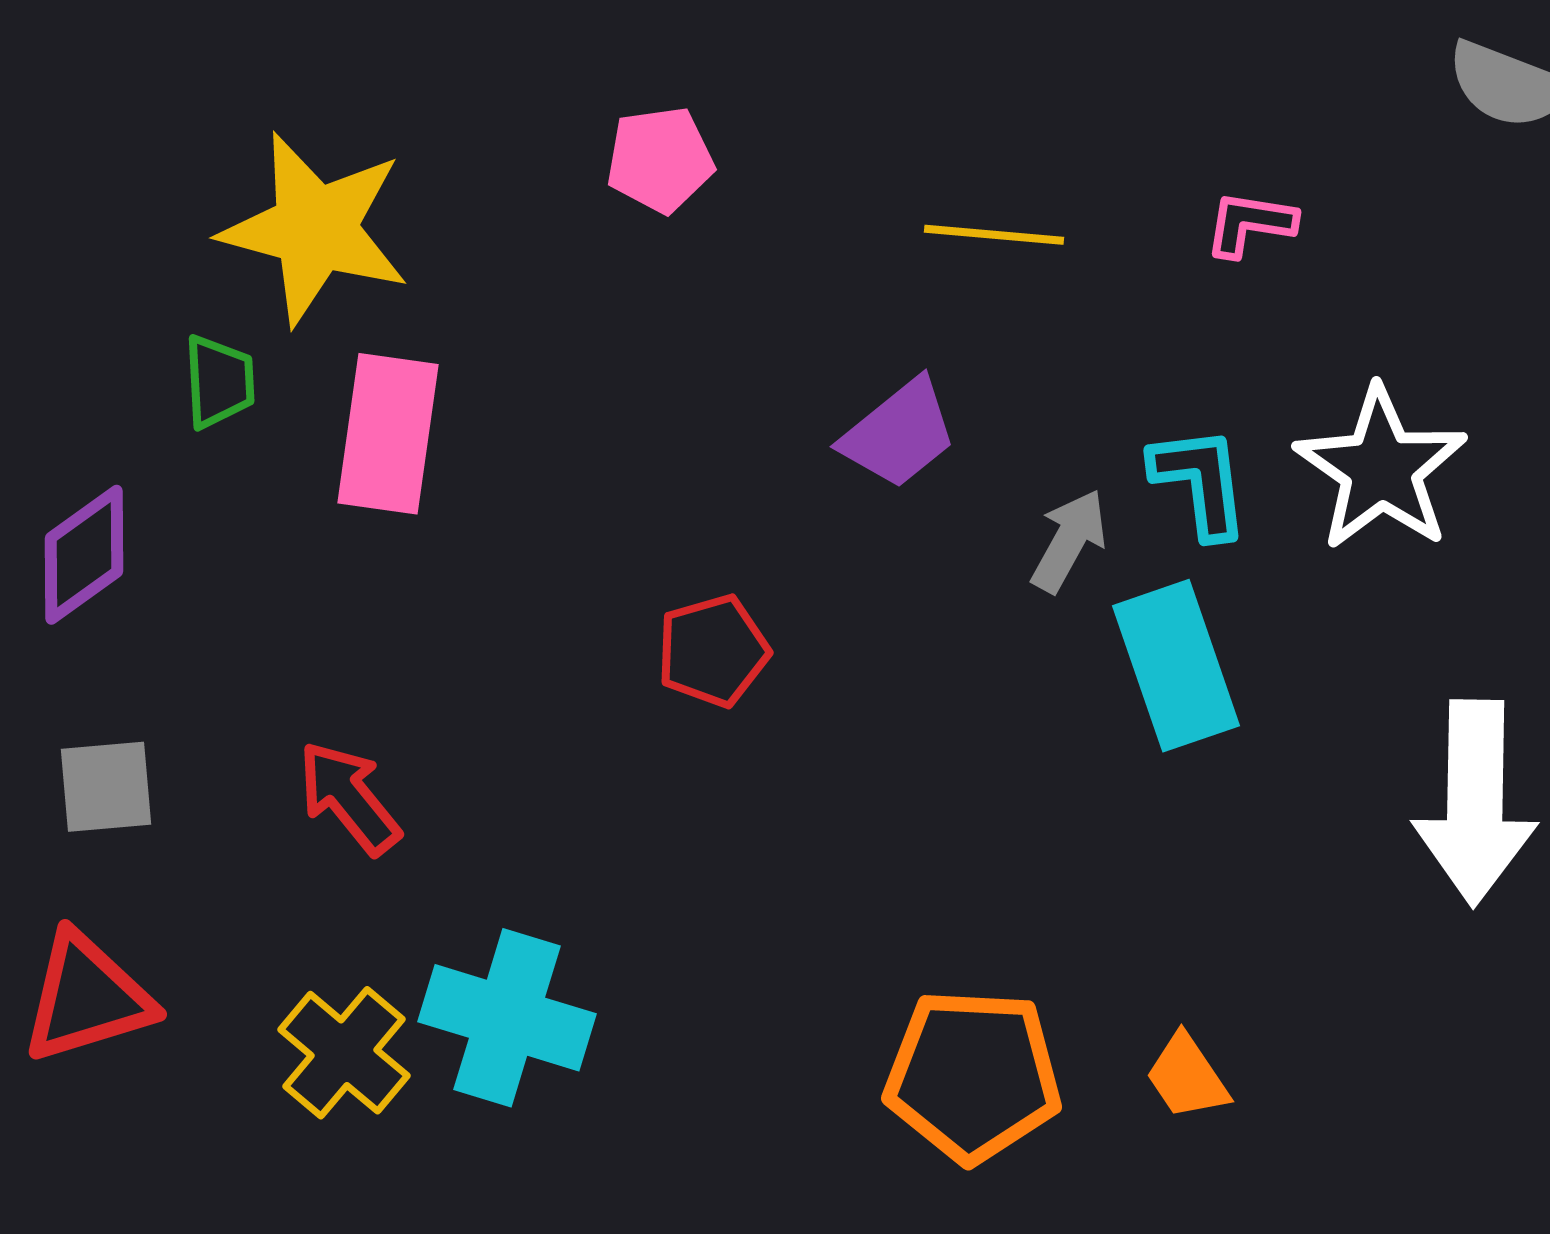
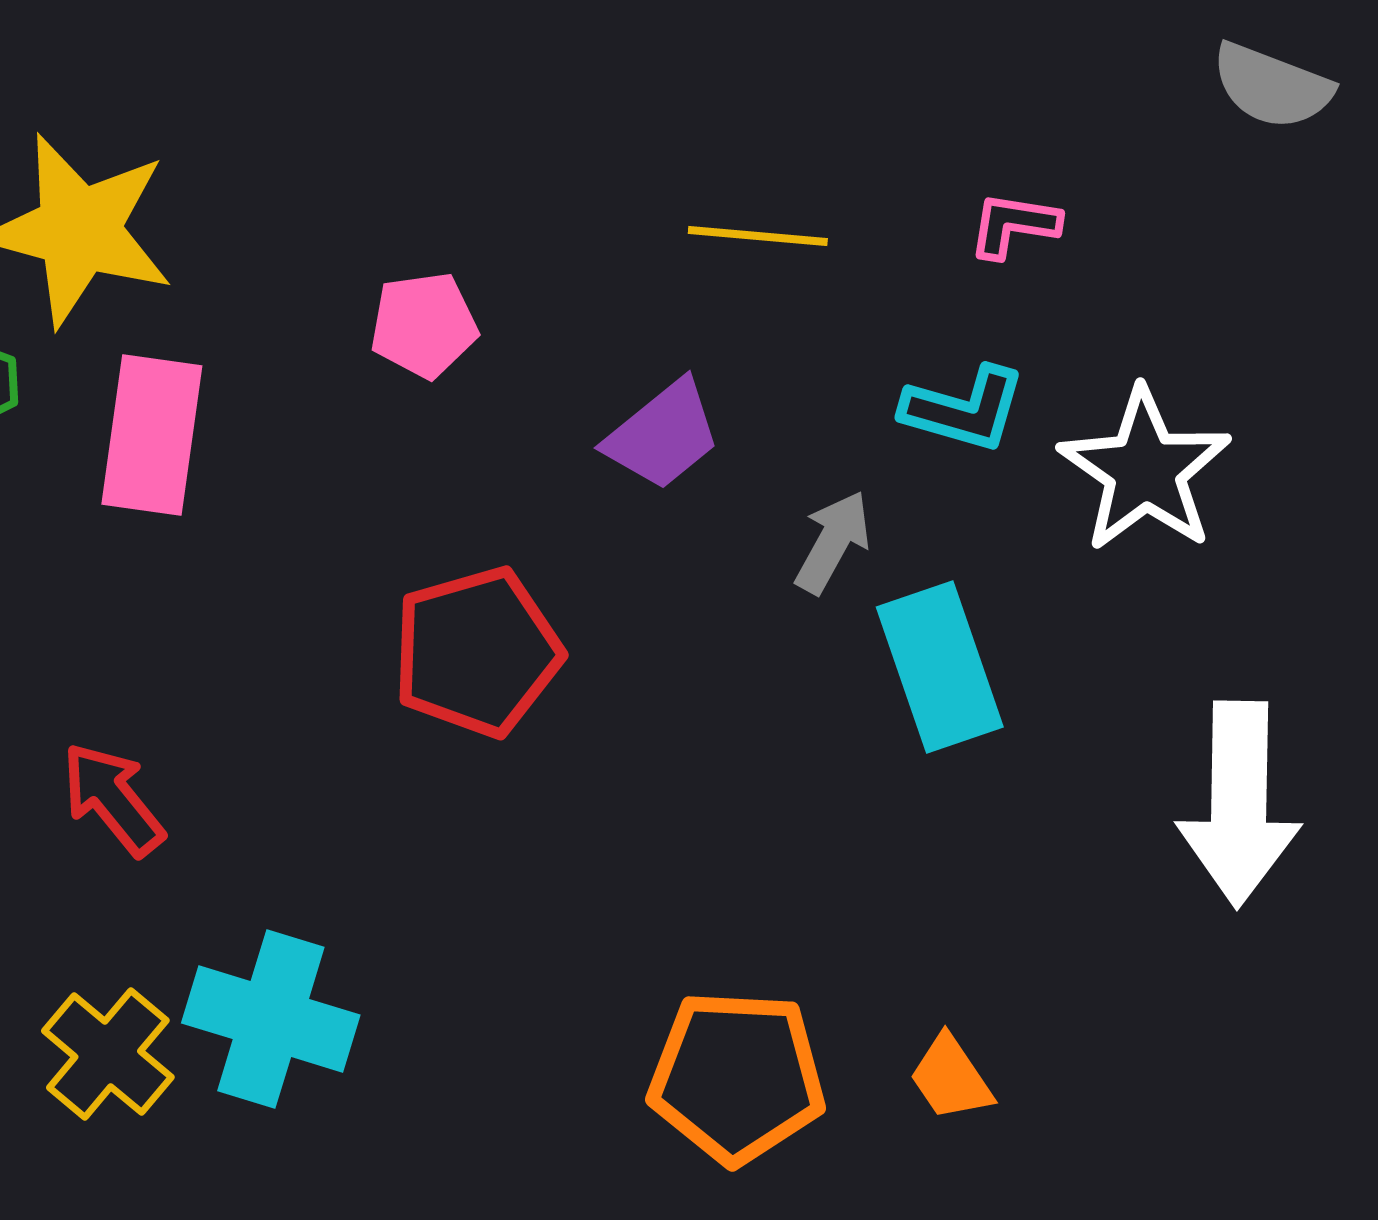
pink pentagon: (660, 160) -> (424, 325), moved
cyan L-shape: (1200, 482) -> (964, 409), moved, turned 113
red pentagon: (713, 651) -> (477, 652), size x1.5

